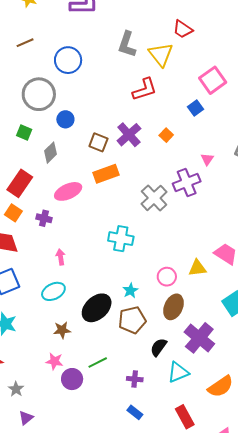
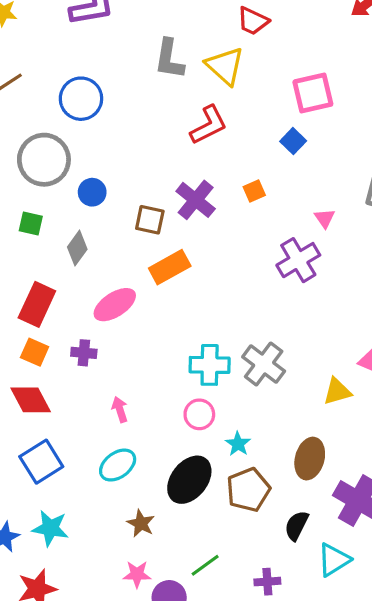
pink square: (213, 80) -> (313, 93), turned 32
orange square: (166, 135) -> (254, 191), turned 32
gray cross: (154, 198) -> (264, 364), moved
pink circle: (167, 277) -> (199, 414), moved
brown star: (62, 330) -> (141, 523), turned -30

